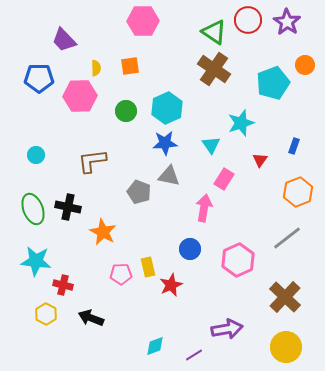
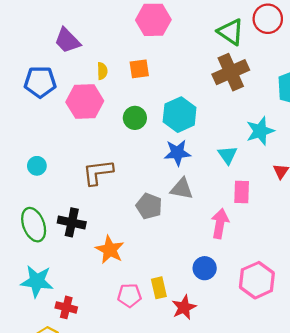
brown cross: (214, 69) -> (231, 72), turned 32
pink rectangle: (224, 179) -> (242, 192), turned -30

